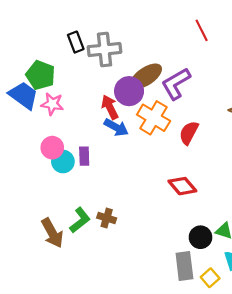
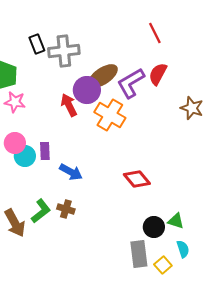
blue arrow: (116, 127) -> (71, 172), moved
red semicircle: (189, 133) -> (158, 74), moved

